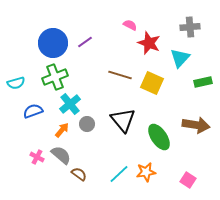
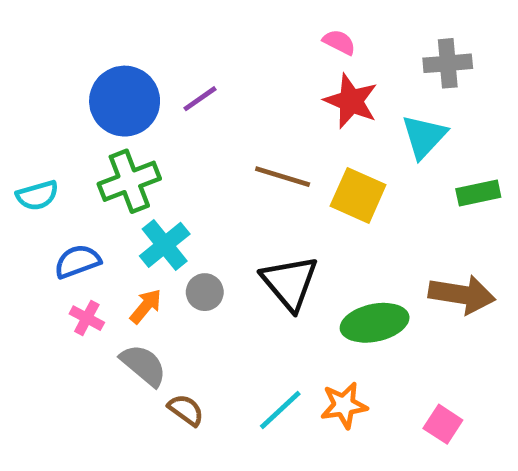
pink semicircle: (130, 25) -> (339, 42), moved
green ellipse: (159, 137) -> (375, 323), turned -68
pink cross: (37, 157) -> (87, 318), moved

